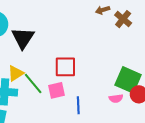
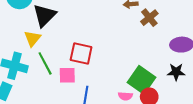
yellow triangle: (16, 73) -> (32, 38), moved, turned -30

